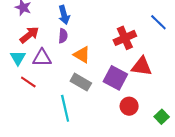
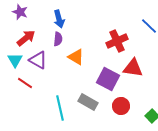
purple triangle: (42, 58) -> (38, 60), turned 30
gray rectangle: (81, 82) -> (88, 102), moved

